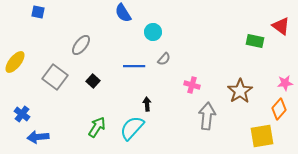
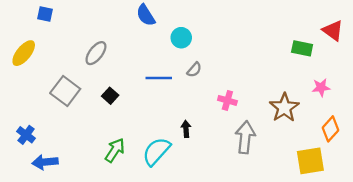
yellow ellipse: (15, 62) -> (24, 53), moved
pink star: (285, 83) -> (321, 87), moved
black arrow: (147, 104) -> (186, 129), moved

